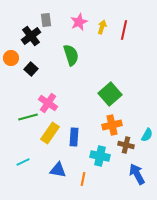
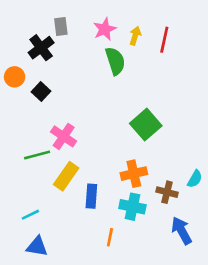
green semicircle: (71, 55) -> (115, 61), moved
orange cross: (112, 125) -> (134, 174), moved
blue rectangle: (74, 137) -> (91, 196), moved
blue triangle: (58, 170) -> (37, 246), moved

